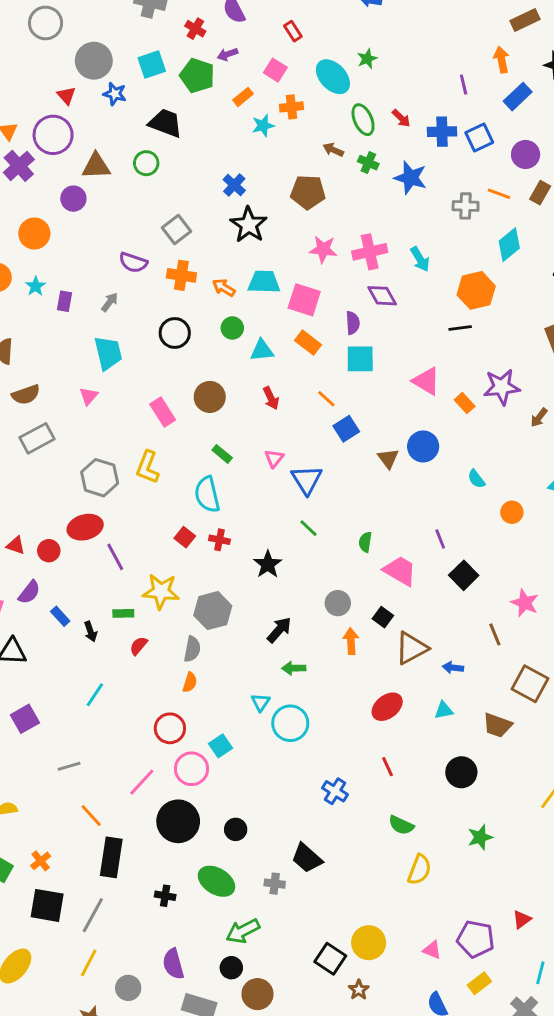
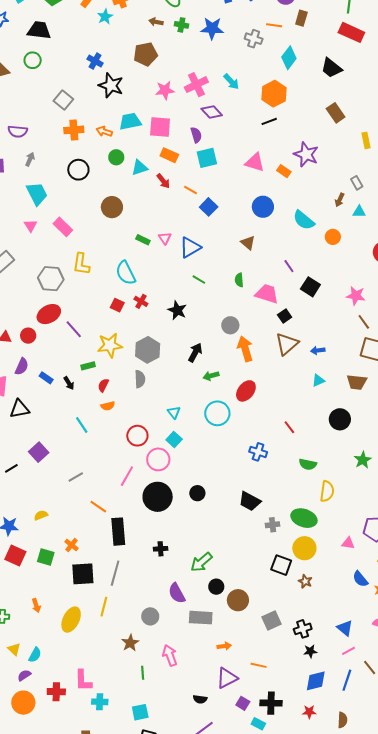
gray cross: (466, 206) -> (254, 39), turned 30
purple semicircle: (133, 262) -> (18, 131), moved
purple star: (502, 387) -> (306, 154), turned -30
red arrow: (271, 398) -> (163, 181), moved
pink rectangle: (163, 412) -> (63, 227), moved
brown arrow: (539, 417) -> (340, 200), moved
green rectangle: (222, 454) -> (143, 240), moved
brown triangle: (388, 458) -> (248, 243), moved
cyan semicircle: (476, 479) -> (304, 220), size x1.6
blue triangle: (307, 480) -> (190, 247), turned 45
red cross: (219, 540) -> (141, 301), turned 32
black square: (383, 617) -> (285, 316), moved, turned 32
brown line: (495, 634) -> (364, 322), moved
orange arrow: (351, 641) -> (245, 349), size x1.4
orange semicircle: (190, 682) -> (108, 406), moved, turned 72
cyan line: (95, 695) -> (82, 425), turned -54
cyan triangle: (261, 702) -> (174, 412), moved
red ellipse: (387, 707) -> (246, 391), moved
green ellipse: (216, 881) -> (304, 518), moved
gray cross: (275, 884) -> (273, 525), moved
green arrow: (243, 931) -> (201, 562), moved
yellow line: (89, 963) -> (104, 607), moved

